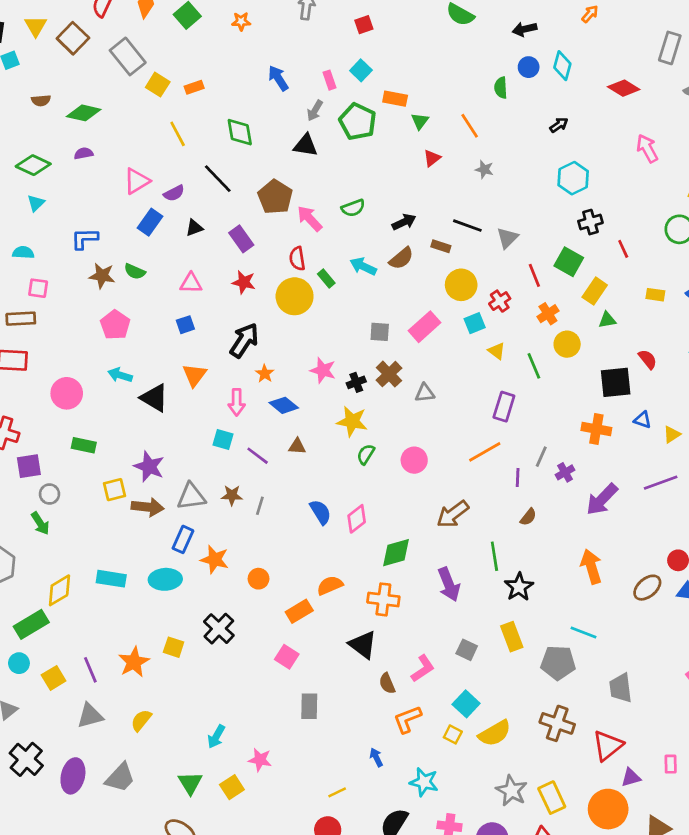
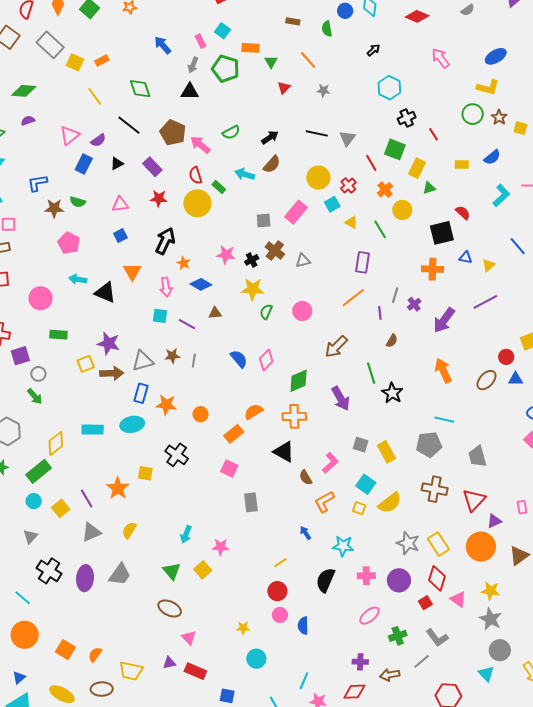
brown rectangle: (441, 246) -> (293, 21), moved
yellow rectangle: (512, 637) -> (386, 452), moved

